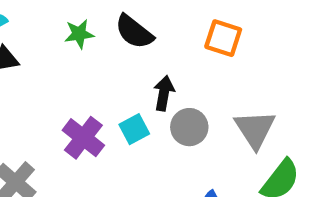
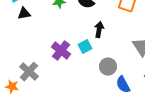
gray circle: (189, 127) -> (108, 67), moved

